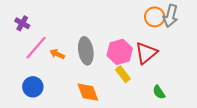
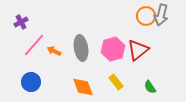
purple cross: (22, 23) -> (21, 22), turned 32
yellow rectangle: (123, 74) -> (116, 82), moved

